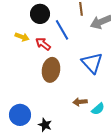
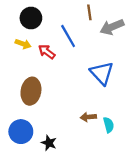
black circle: (40, 14) -> (31, 18), moved
brown ellipse: (51, 70) -> (31, 91), moved
cyan semicircle: (98, 109) -> (109, 125), turned -64

